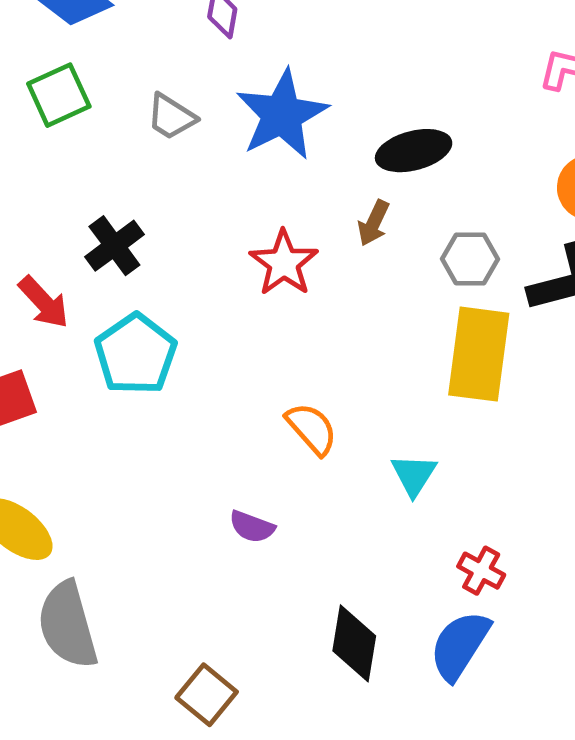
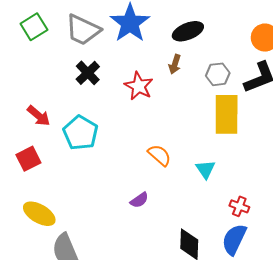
gray trapezoid: (171, 117) -> (83, 30), size x1.6
black cross: (114, 246) -> (88, 73), moved
purple semicircle: (252, 527) -> (139, 200), turned -48

